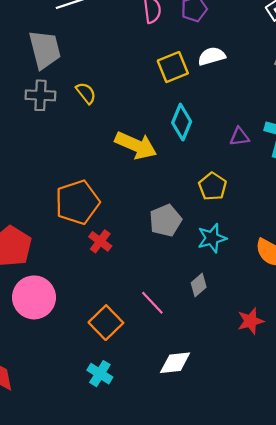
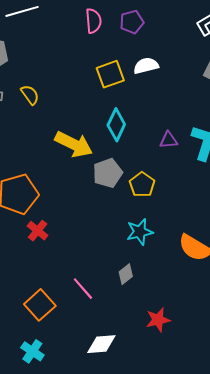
gray pentagon: (166, 220) -> (108, 173), moved
red star: (251, 321) -> (158, 320), moved

